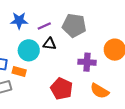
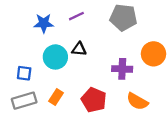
gray pentagon: (74, 25) -> (123, 17), moved
purple line: (44, 26) -> (76, 16), moved
orange rectangle: (19, 72) -> (56, 97), moved, turned -72

